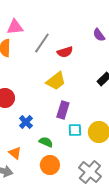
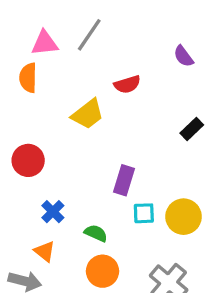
gray line: (42, 43) -> (89, 35), moved
yellow trapezoid: (56, 81) -> (88, 114), moved
blue cross: (26, 122) -> (53, 212), moved

